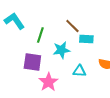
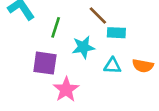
cyan triangle: (79, 71) -> (112, 66), moved

